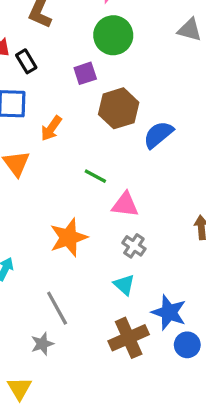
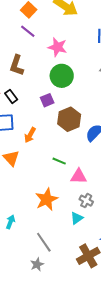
cyan triangle: (124, 285) -> (77, 218), moved, turned 48

